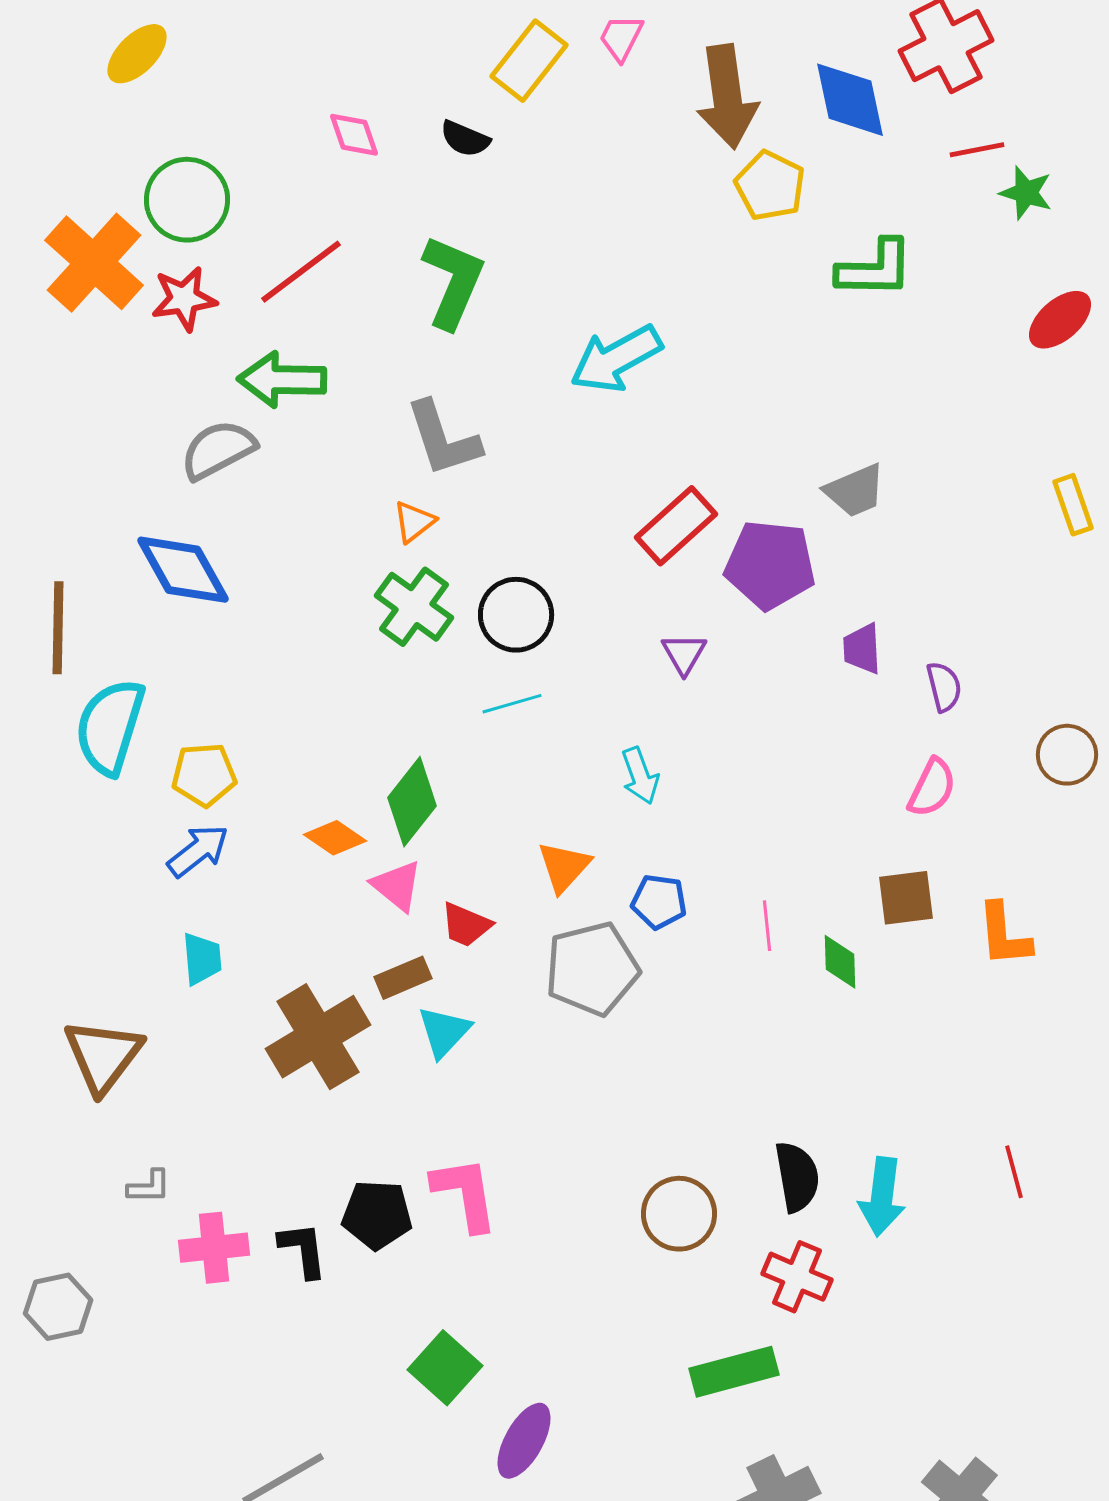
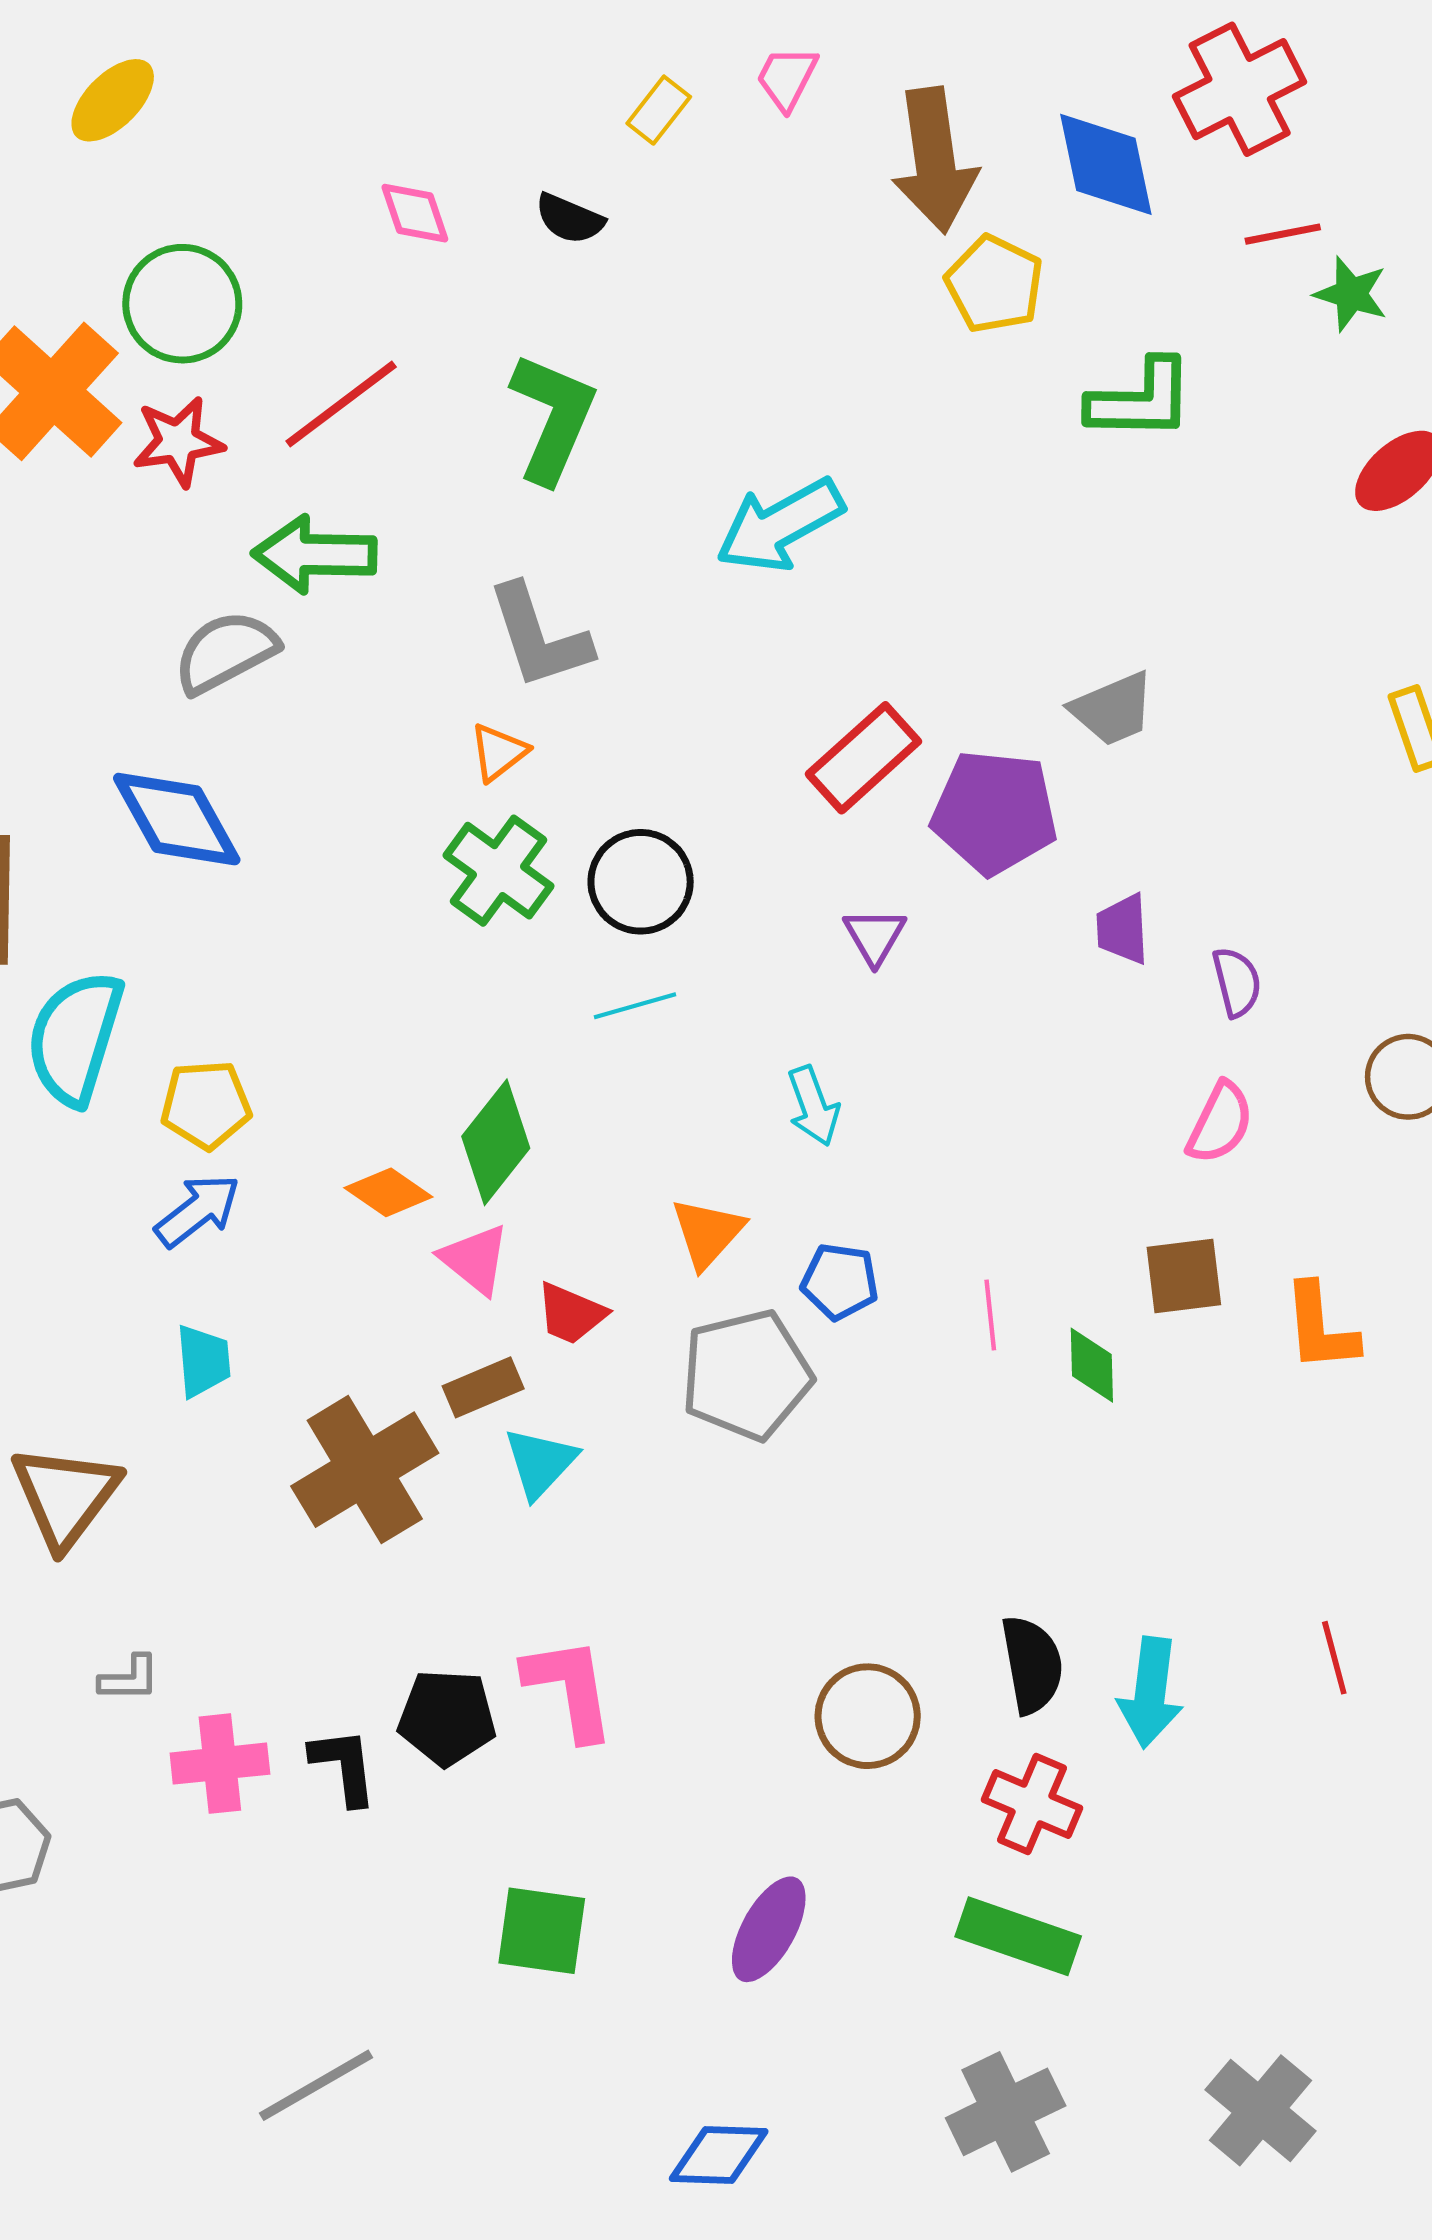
yellow rectangle: (529, 61) -> (659, 110), size x0.6
green square: (445, 1368) -> (542, 1931), turned -34
green rectangle: (734, 1372) -> (1018, 1936), moved, turned 34
purple ellipse: (524, 1441) -> (769, 1929), moved

